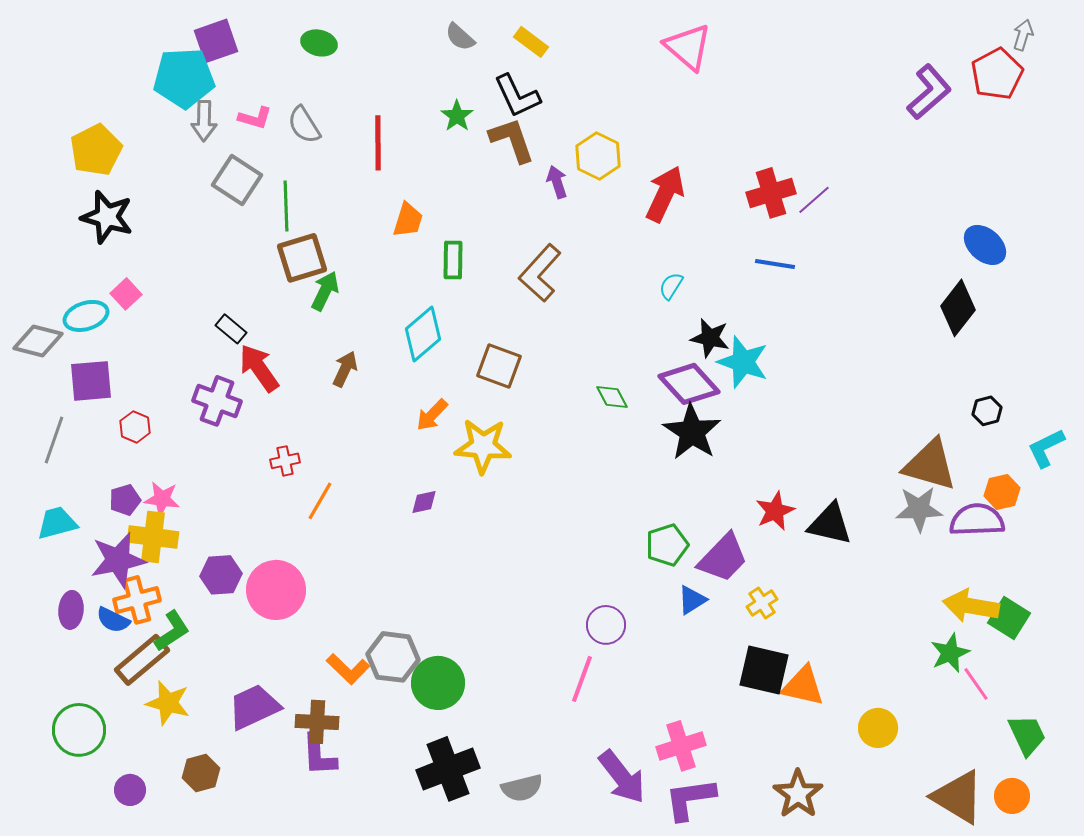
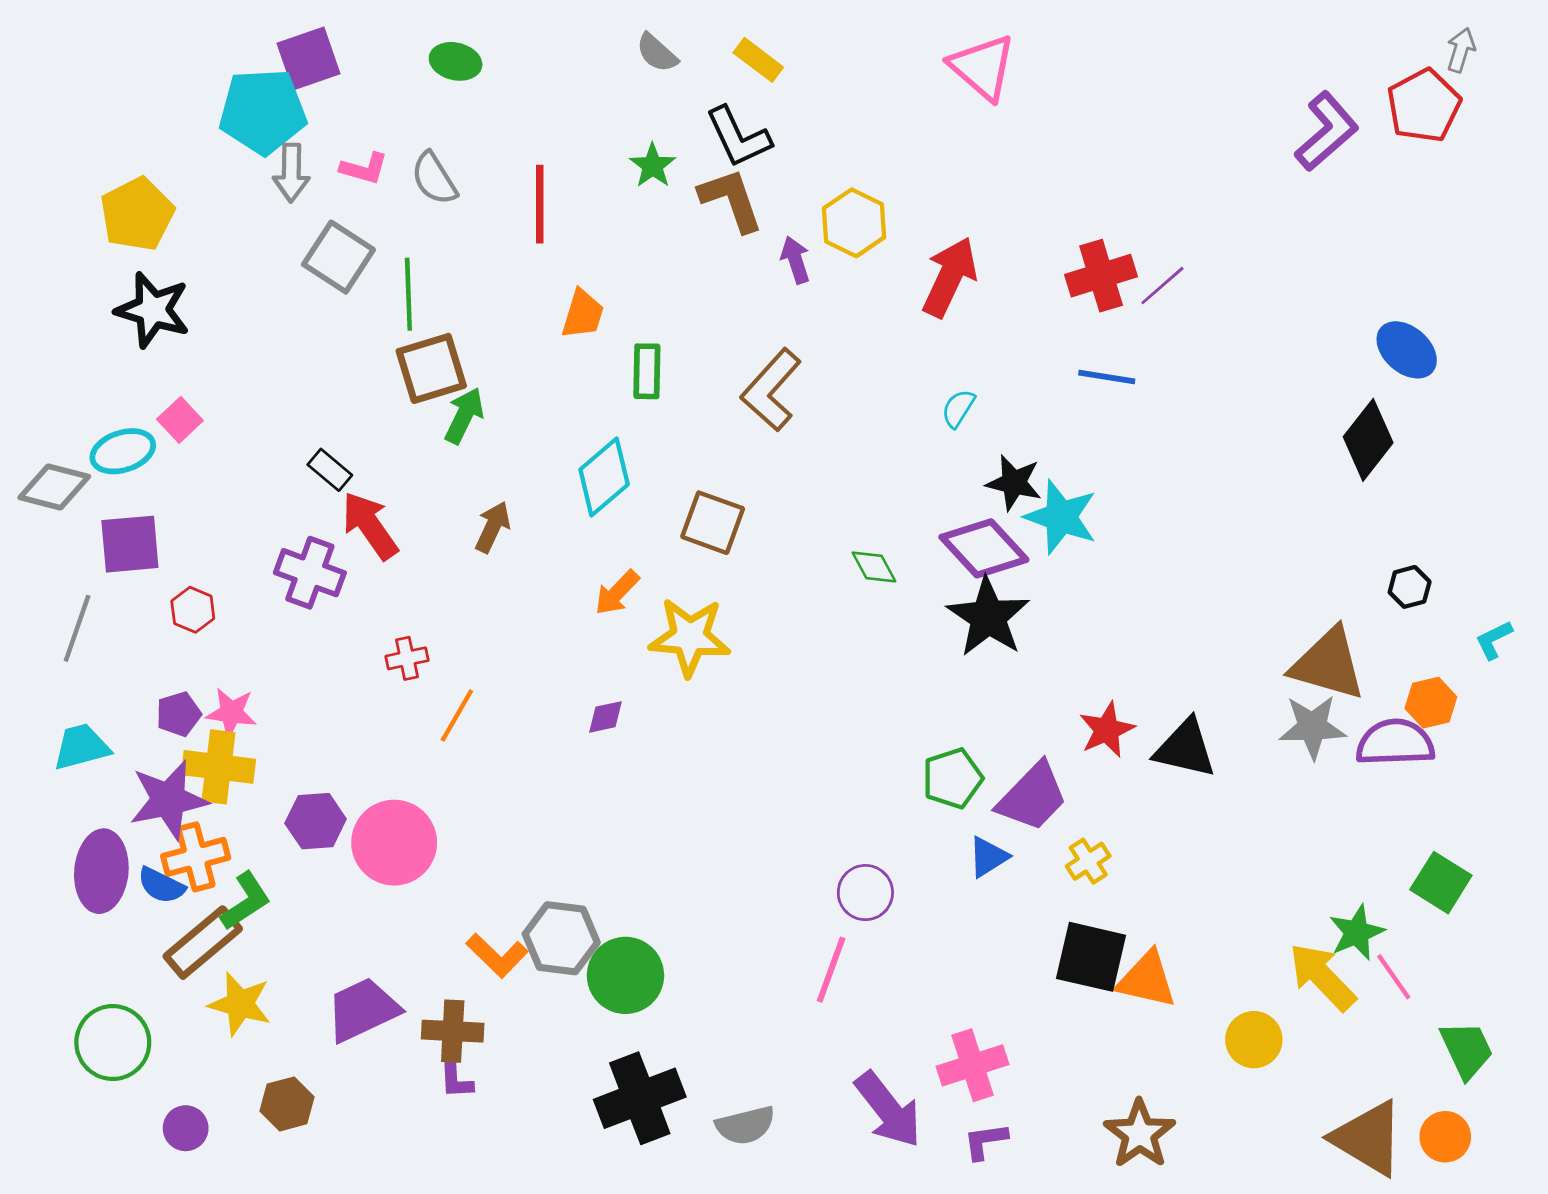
cyan L-shape: (1046, 448) -> (1494, 640), size x0.7
yellow arrow: (971, 606) -> (1322, 977), moved, turned 36
purple ellipse: (71, 610) -> (101, 871), size x1.5
purple L-shape: (319, 755) -> (456, 1078), size x0.7
purple L-shape: (690, 799) -> (985, 1141), size x0.6

